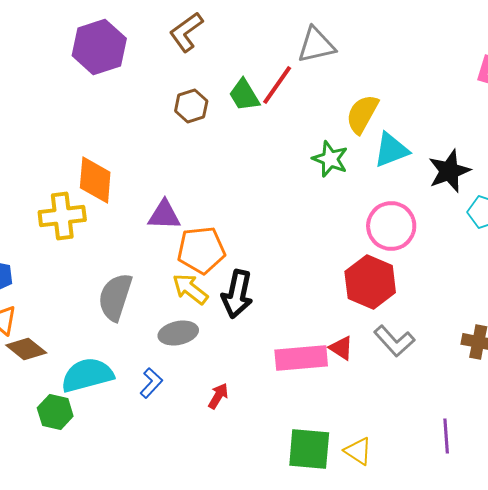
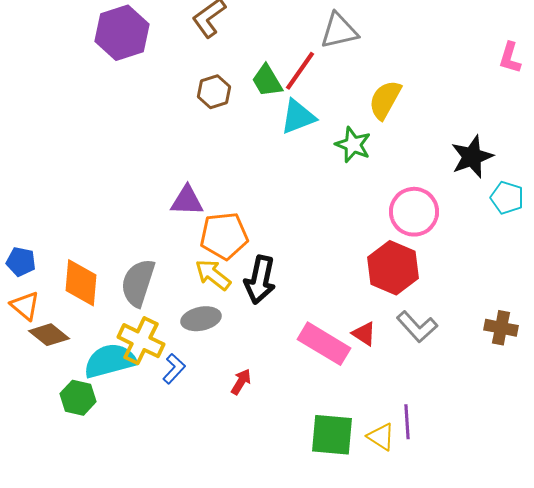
cyan triangle: (391, 150) -> (298, 117), moved
orange diamond: (95, 180) -> (81, 283), moved
yellow cross: (62, 216) -> (141, 341), moved, turned 33
pink rectangle: (301, 358) -> (324, 344), turned 36
purple line: (446, 436) -> (407, 422), moved

